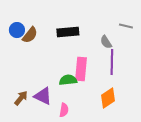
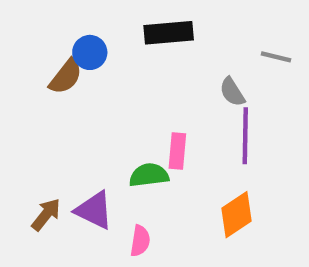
blue circle: (17, 30) -> (90, 52), moved
black rectangle: (68, 32) -> (169, 33), moved
pink rectangle: (81, 69) -> (177, 151), size x0.7

